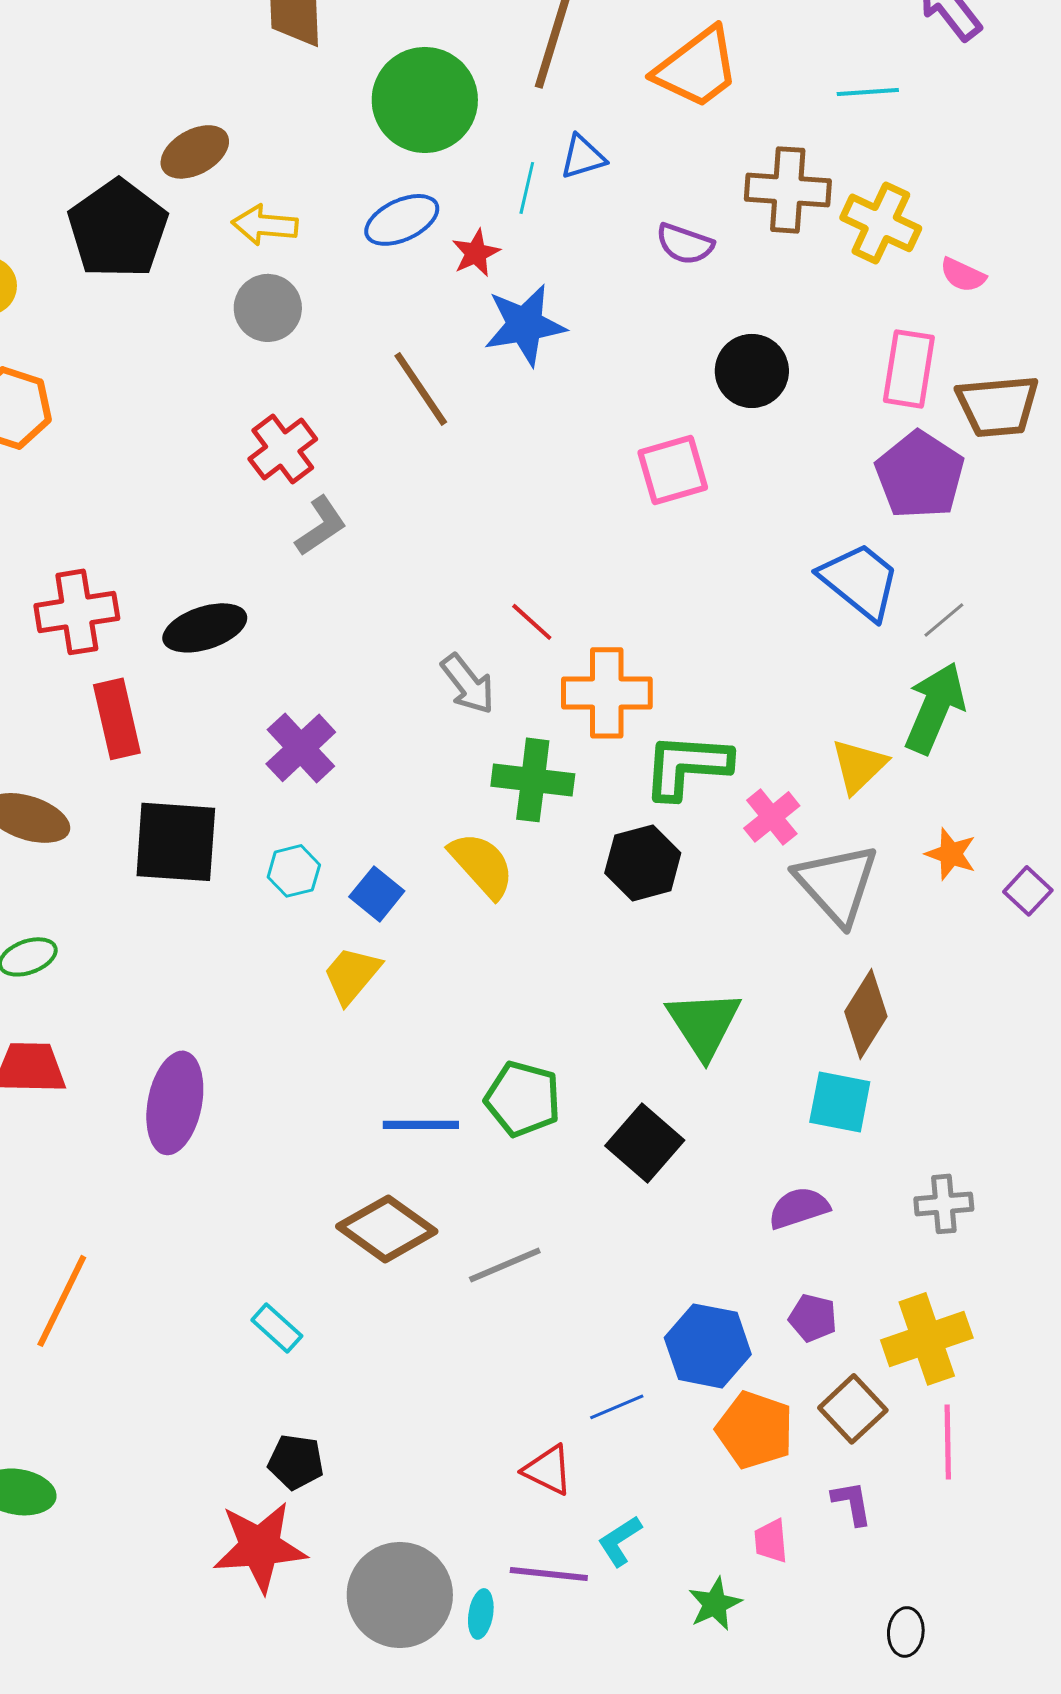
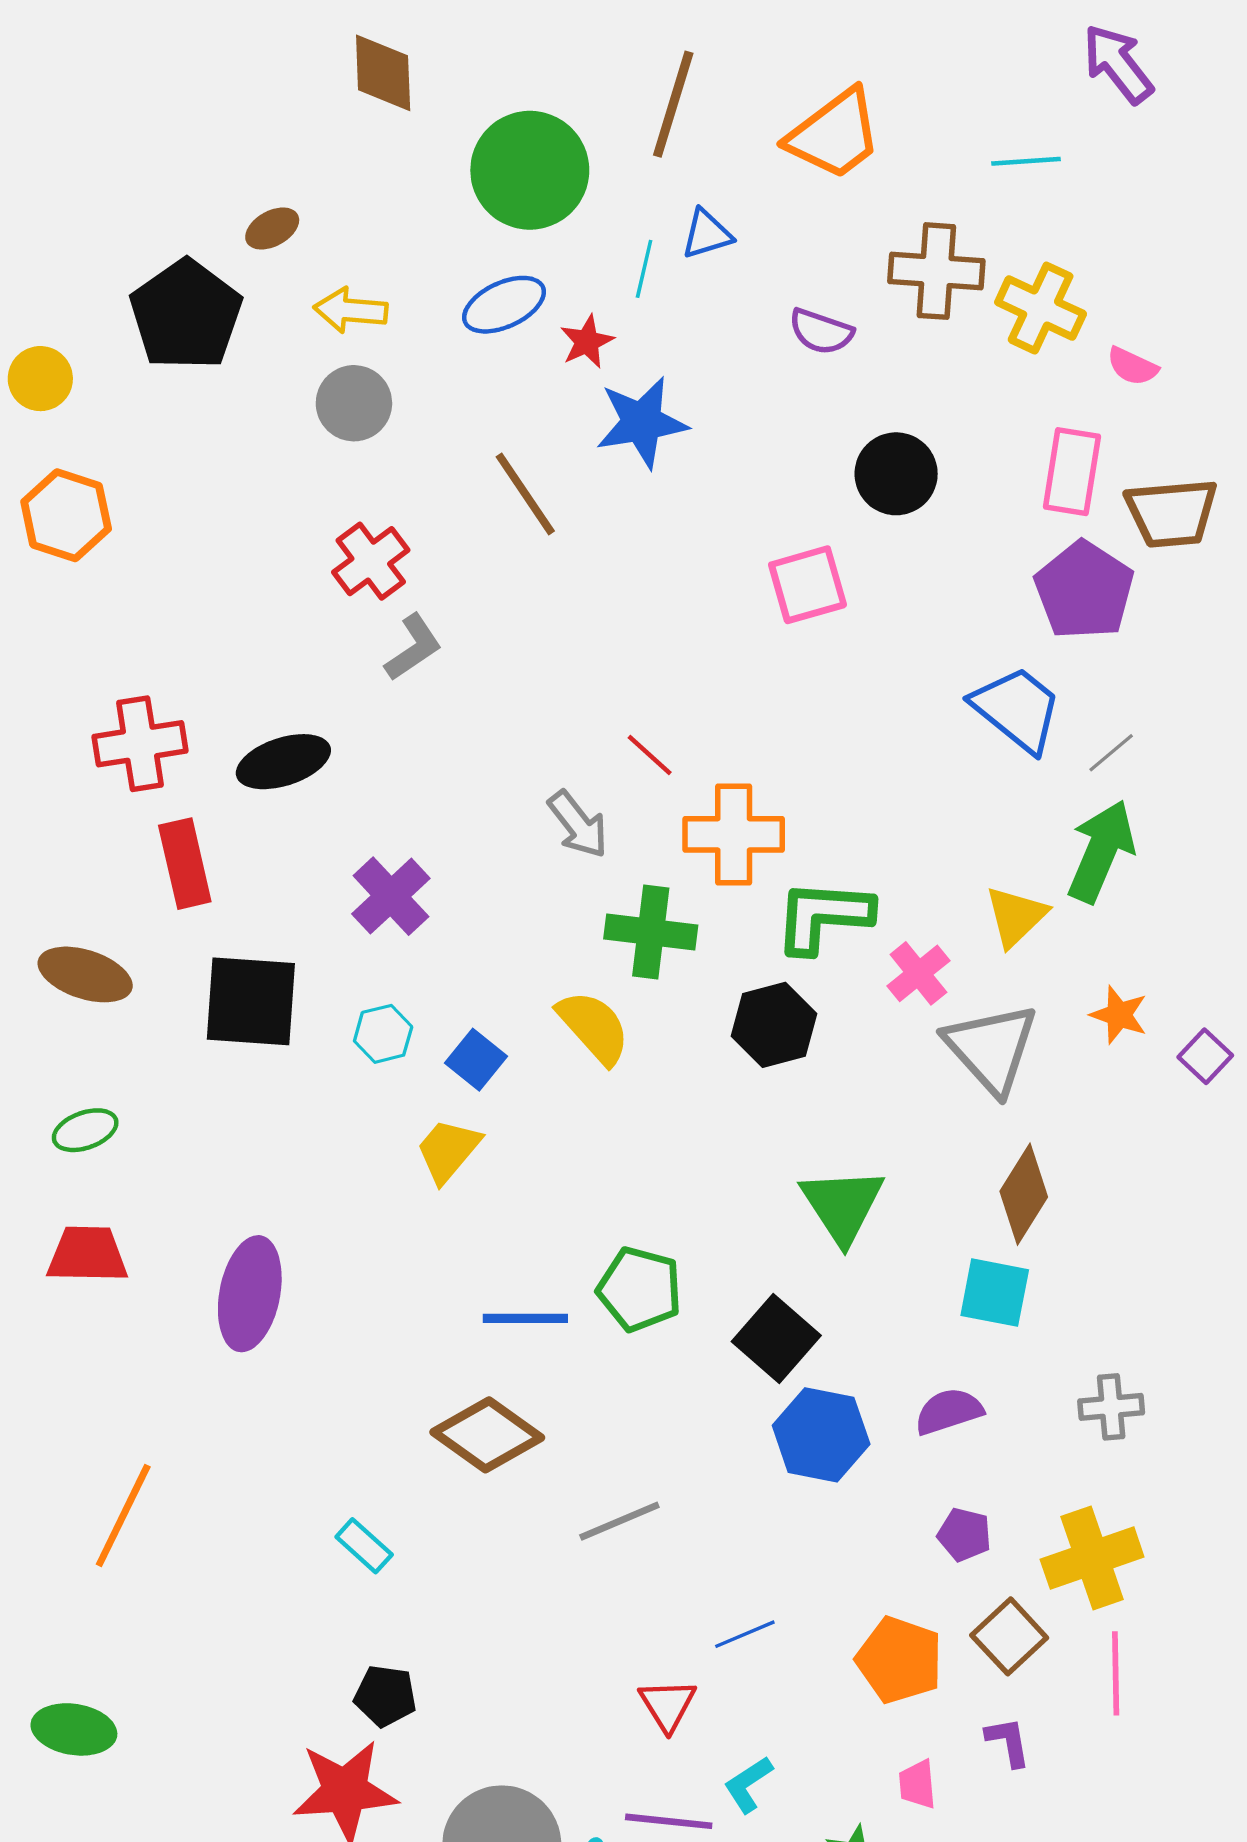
brown ellipse: (195, 152) -> (272, 228), size x0.7
gray line: (505, 1265) -> (619, 1521), moved
blue hexagon: (708, 1346) -> (821, 1435), moved
red triangle: (548, 1470) -> (668, 1705), turned 32

